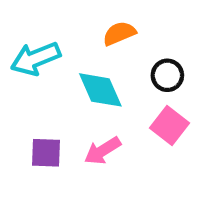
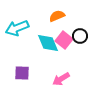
pink square: (169, 126) -> (64, 40), moved
pink arrow: (102, 151) -> (61, 79), moved

